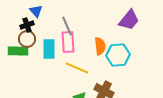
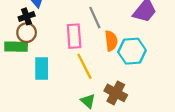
gray line: (67, 26) -> (95, 18), moved
cyan rectangle: (49, 49) -> (42, 69), moved
yellow line: (77, 68) -> (84, 66), turned 40

